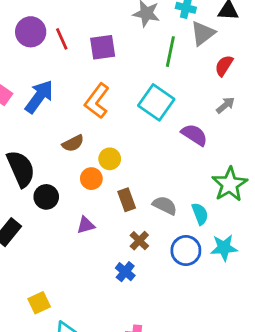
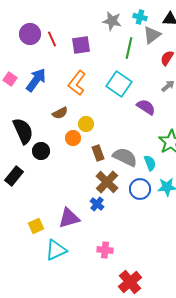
gray semicircle: (165, 205) -> (125, 157), size x1.4
purple triangle: (86, 225) -> (69, 218), moved, size x1.6
brown cross: (139, 241) -> (107, 182), size x1.6

